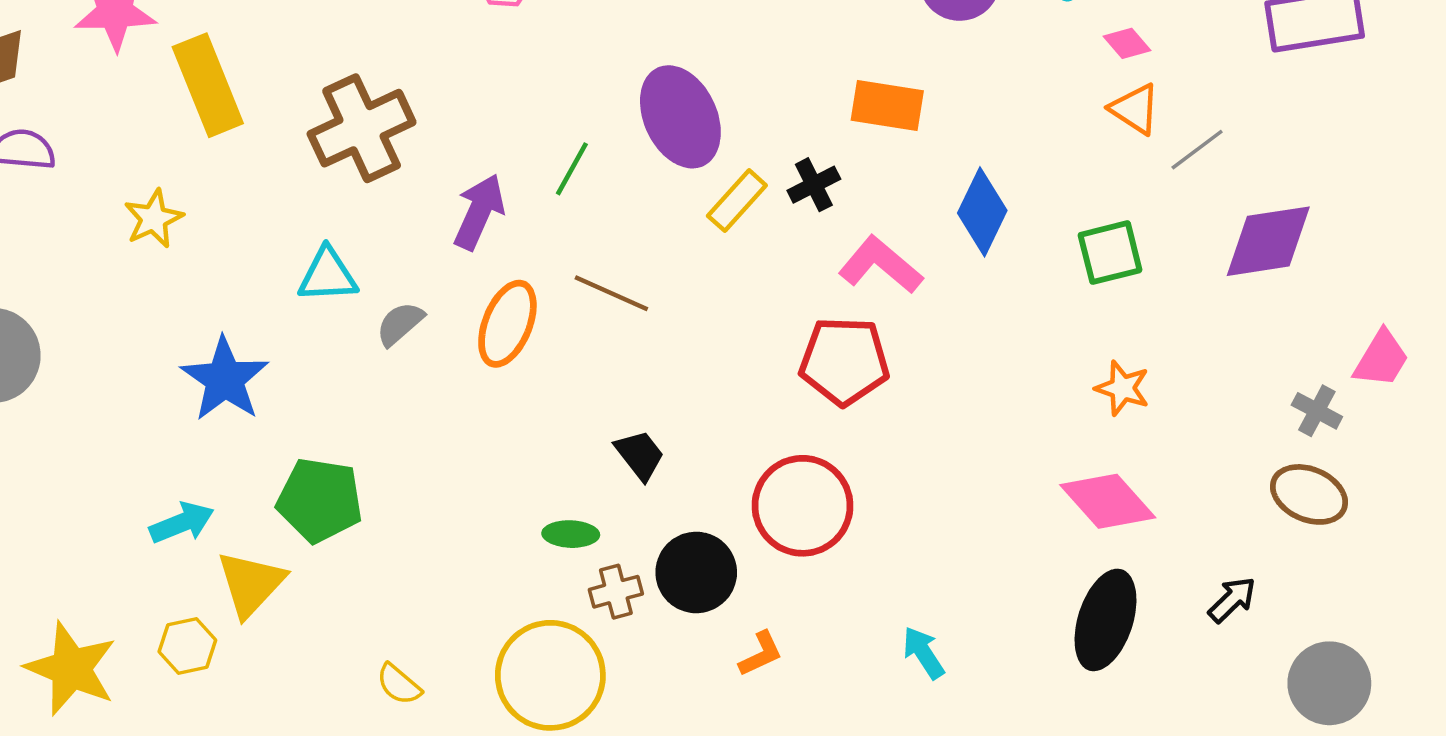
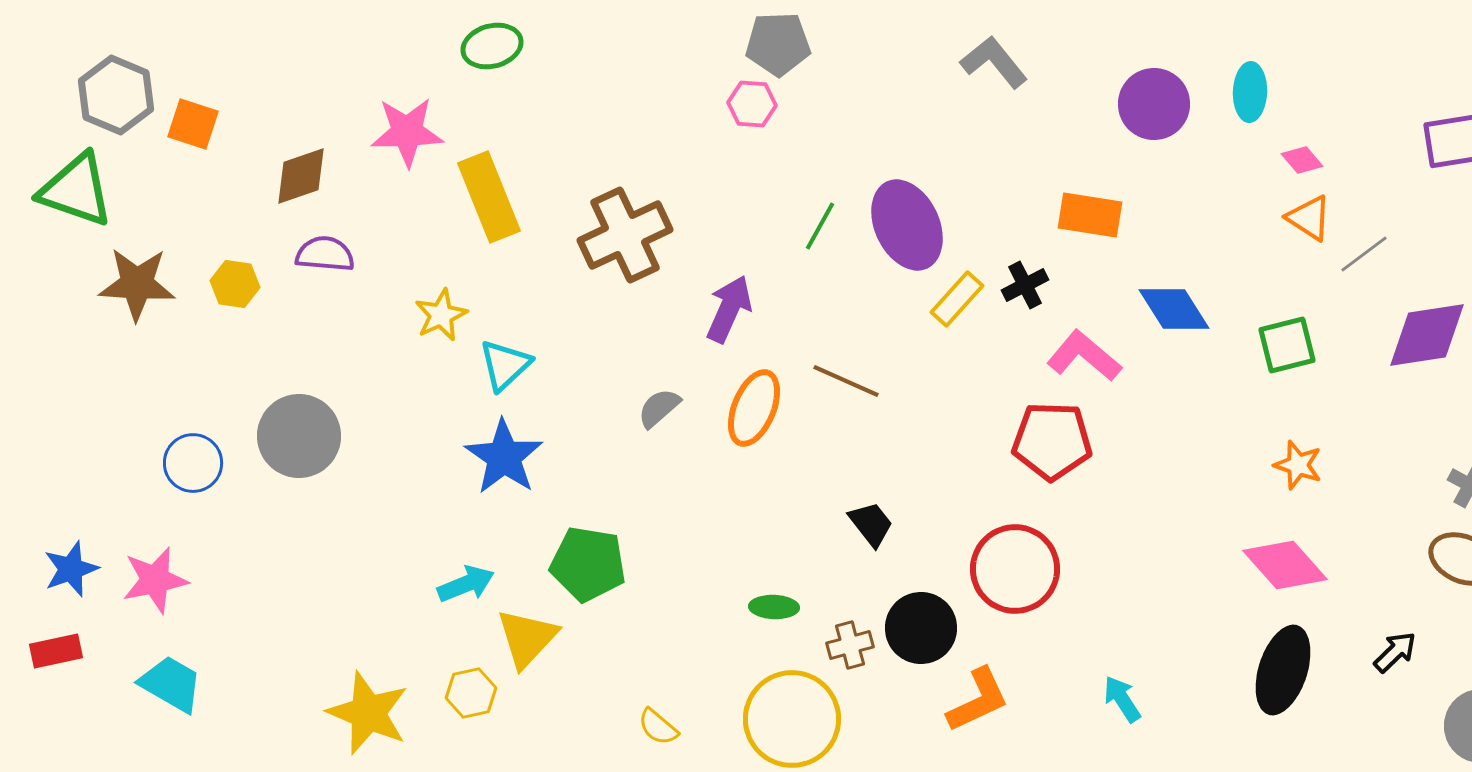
green line: (572, 169) -> (820, 226), moved
blue diamond: (982, 212) -> (1174, 309), turned -58
cyan triangle: (328, 275) -> (505, 365), moved, turned -40
green ellipse: (571, 534) -> (774, 607), moved
orange L-shape: (761, 654) -> (978, 700), size x1.6

